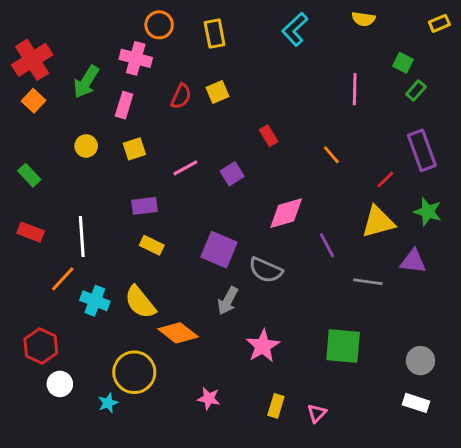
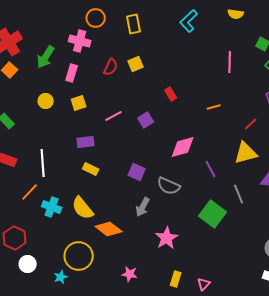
orange line: (331, 155) -> (214, 107), turned -64
purple square: (219, 250) -> (137, 172), size x0.7
gray line: (368, 282) -> (239, 194), turned 60
green square: (343, 346) -> (213, 214), moved, turned 32

